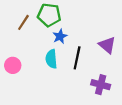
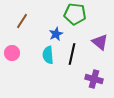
green pentagon: (49, 15) -> (75, 14), moved
pink circle: (13, 65) -> (12, 53), moved

